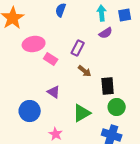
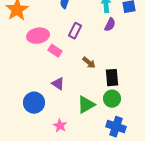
purple semicircle: (106, 33) -> (110, 25), turned -32
purple rectangle: (78, 48) -> (75, 31), moved
green circle: (117, 107) -> (112, 99), moved

